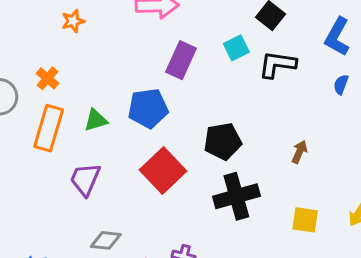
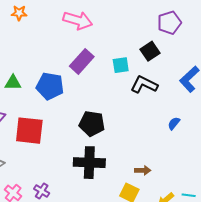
blue semicircle: (341, 85) -> (174, 123), moved
brown arrow: (299, 152) -> (143, 170), moved, turned 49
red square: (163, 170) -> (29, 131), moved, turned 32

